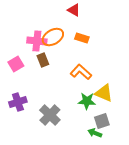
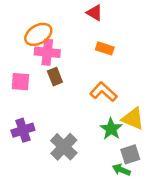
orange ellipse: (53, 37) -> (38, 34), moved
pink square: (16, 64) -> (20, 82), turned 35
green star: (87, 101) -> (111, 129), turned 30

